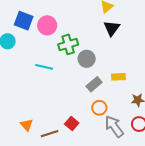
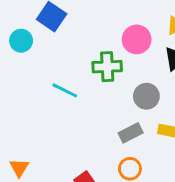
pink circle: (47, 25) -> (137, 39), moved
gray circle: (87, 59) -> (146, 96), moved

